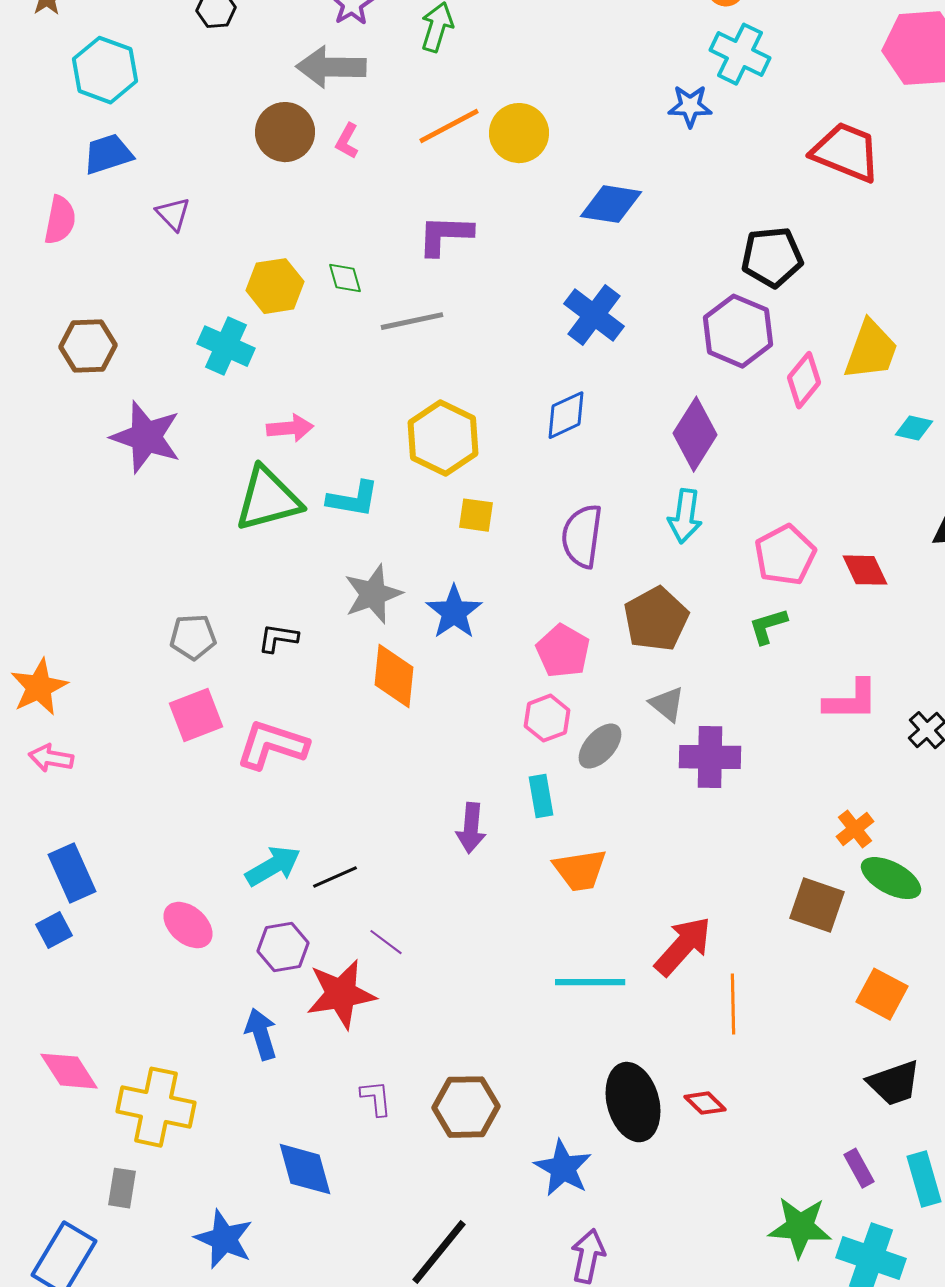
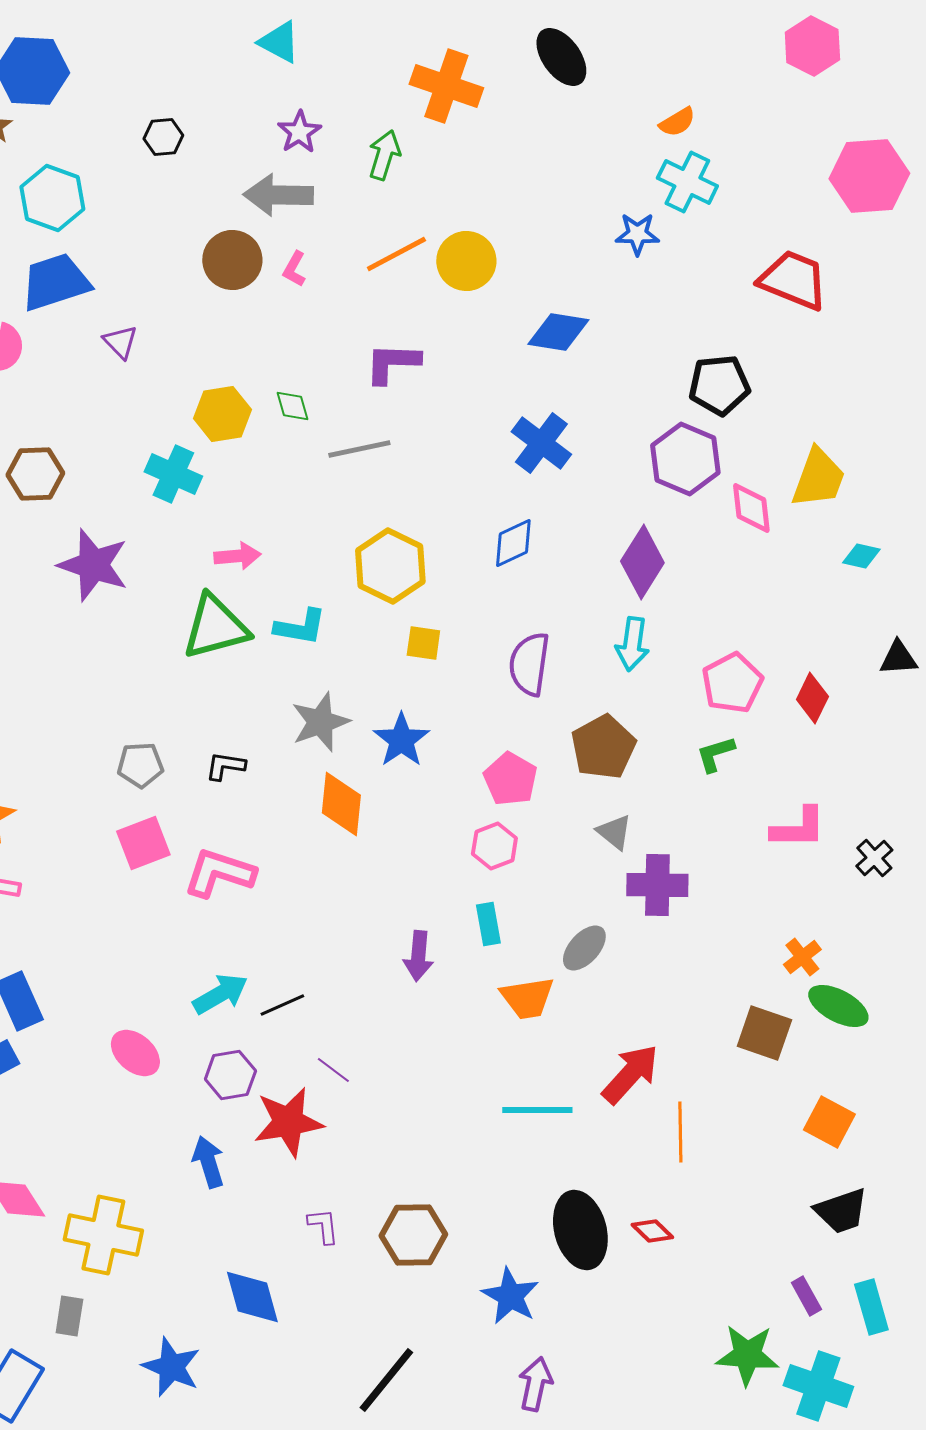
blue trapezoid: (108, 154) -> (55, 282), size x1.4
pink diamond: (804, 380) -> (751, 508), turned -46
red diamond: (865, 570) -> (812, 698), turned 51
gray ellipse: (600, 746) -> (584, 948), moved

